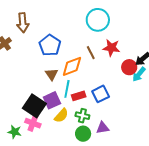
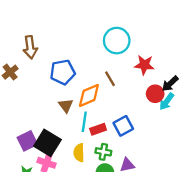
blue pentagon: (50, 45) -> (63, 72), turned 30
red star: (111, 48) -> (144, 65), moved
purple square: (52, 100) -> (27, 141), moved
yellow semicircle: (61, 116) -> (79, 153), turned 140

